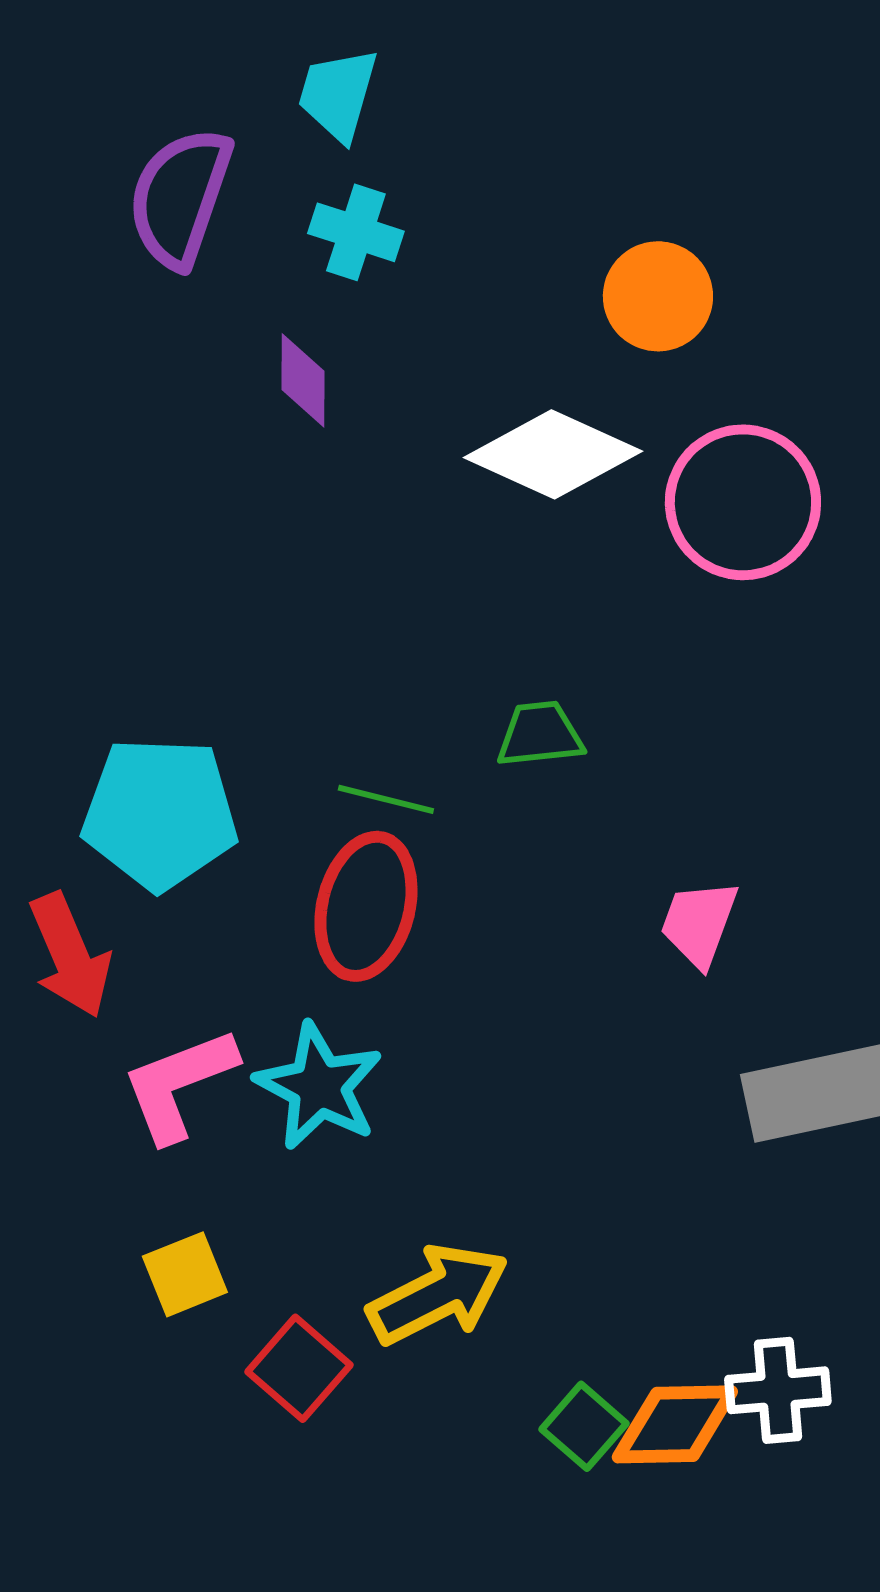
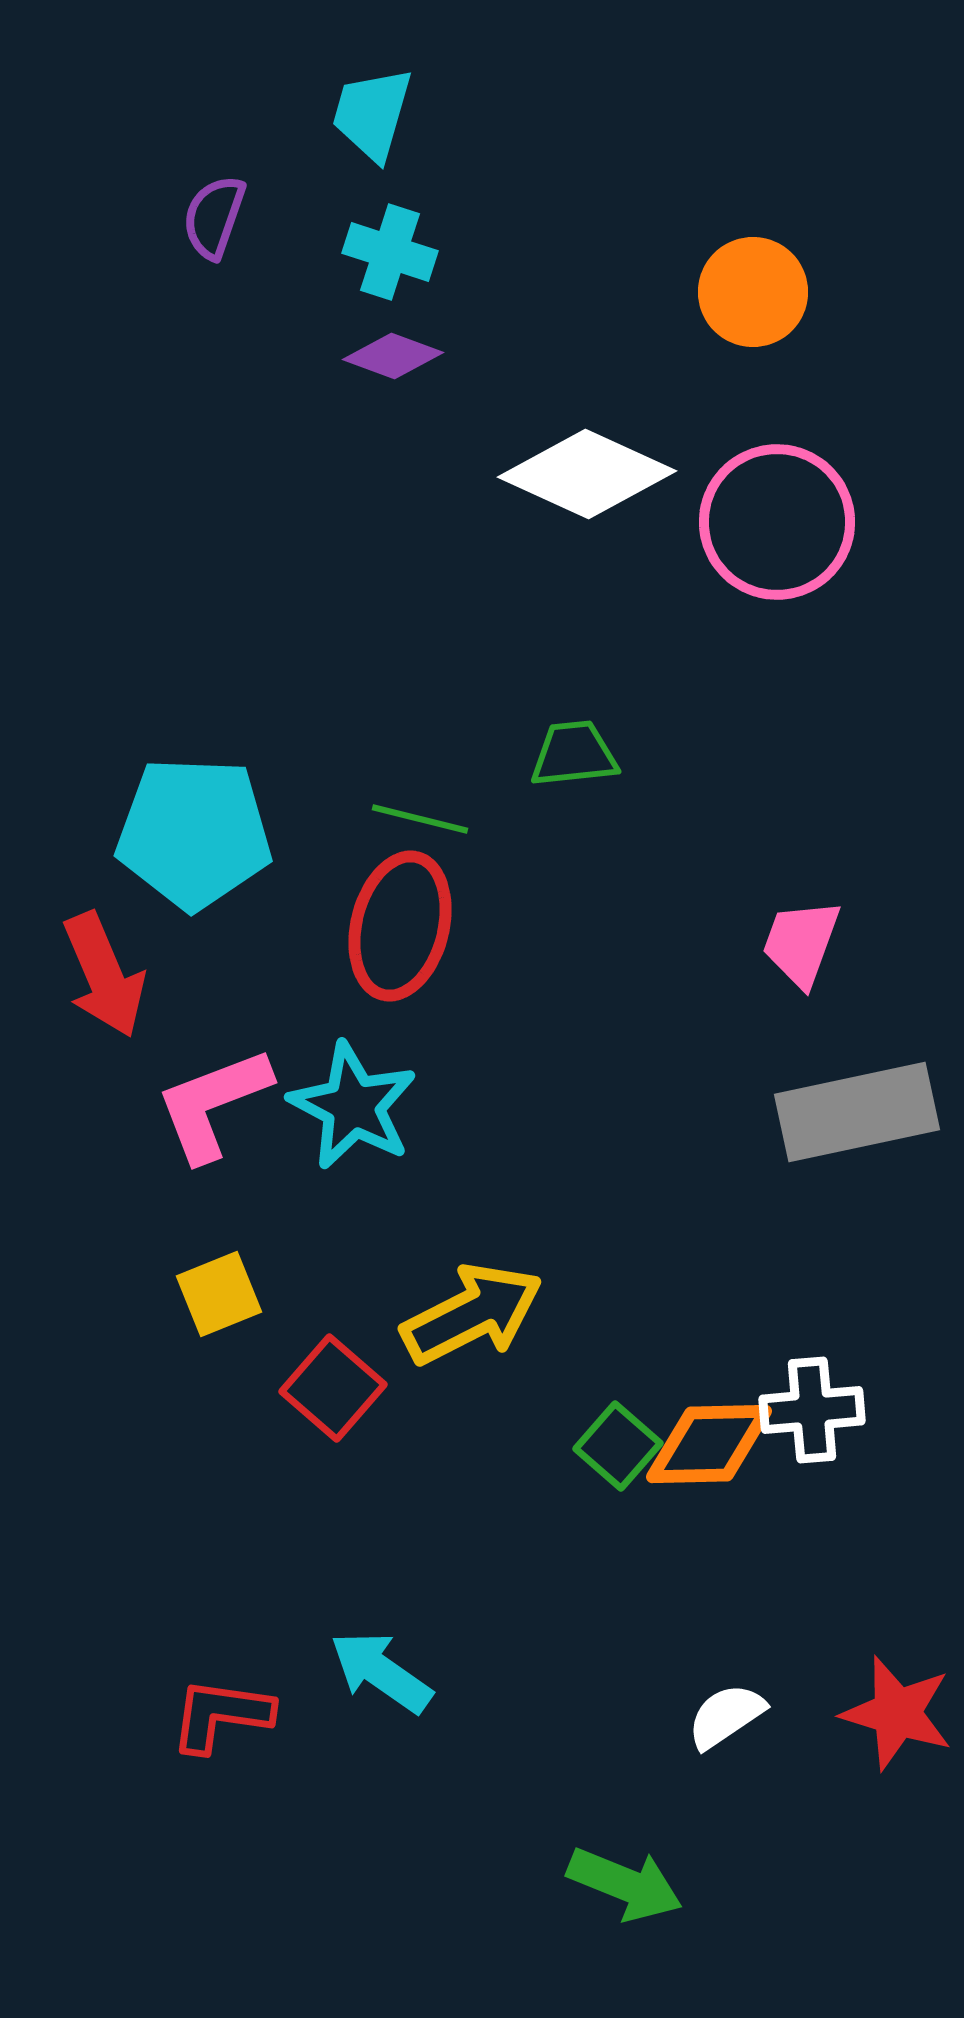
purple semicircle: (180, 197) -> (214, 217), size x0.6
orange circle: (658, 296) -> (753, 292), moved
purple diamond: (303, 380) -> (393, 356), moved, turned -70
pink trapezoid: (699, 923) -> (801, 943), moved

